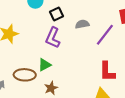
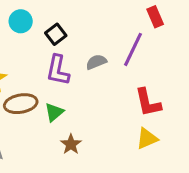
gray semicircle: (82, 24) -> (96, 62), moved
brown ellipse: (25, 75) -> (21, 104), moved

